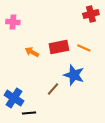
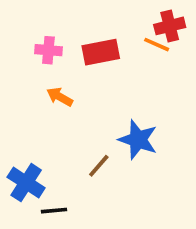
pink cross: (13, 22) -> (48, 50), moved
red rectangle: (59, 47) -> (101, 52), moved
orange line: (84, 48) -> (157, 45), moved

